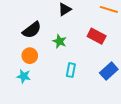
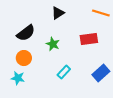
red rectangle: (97, 36) -> (89, 39), turned -36
cyan rectangle: (71, 70) -> (64, 72), turned 32

